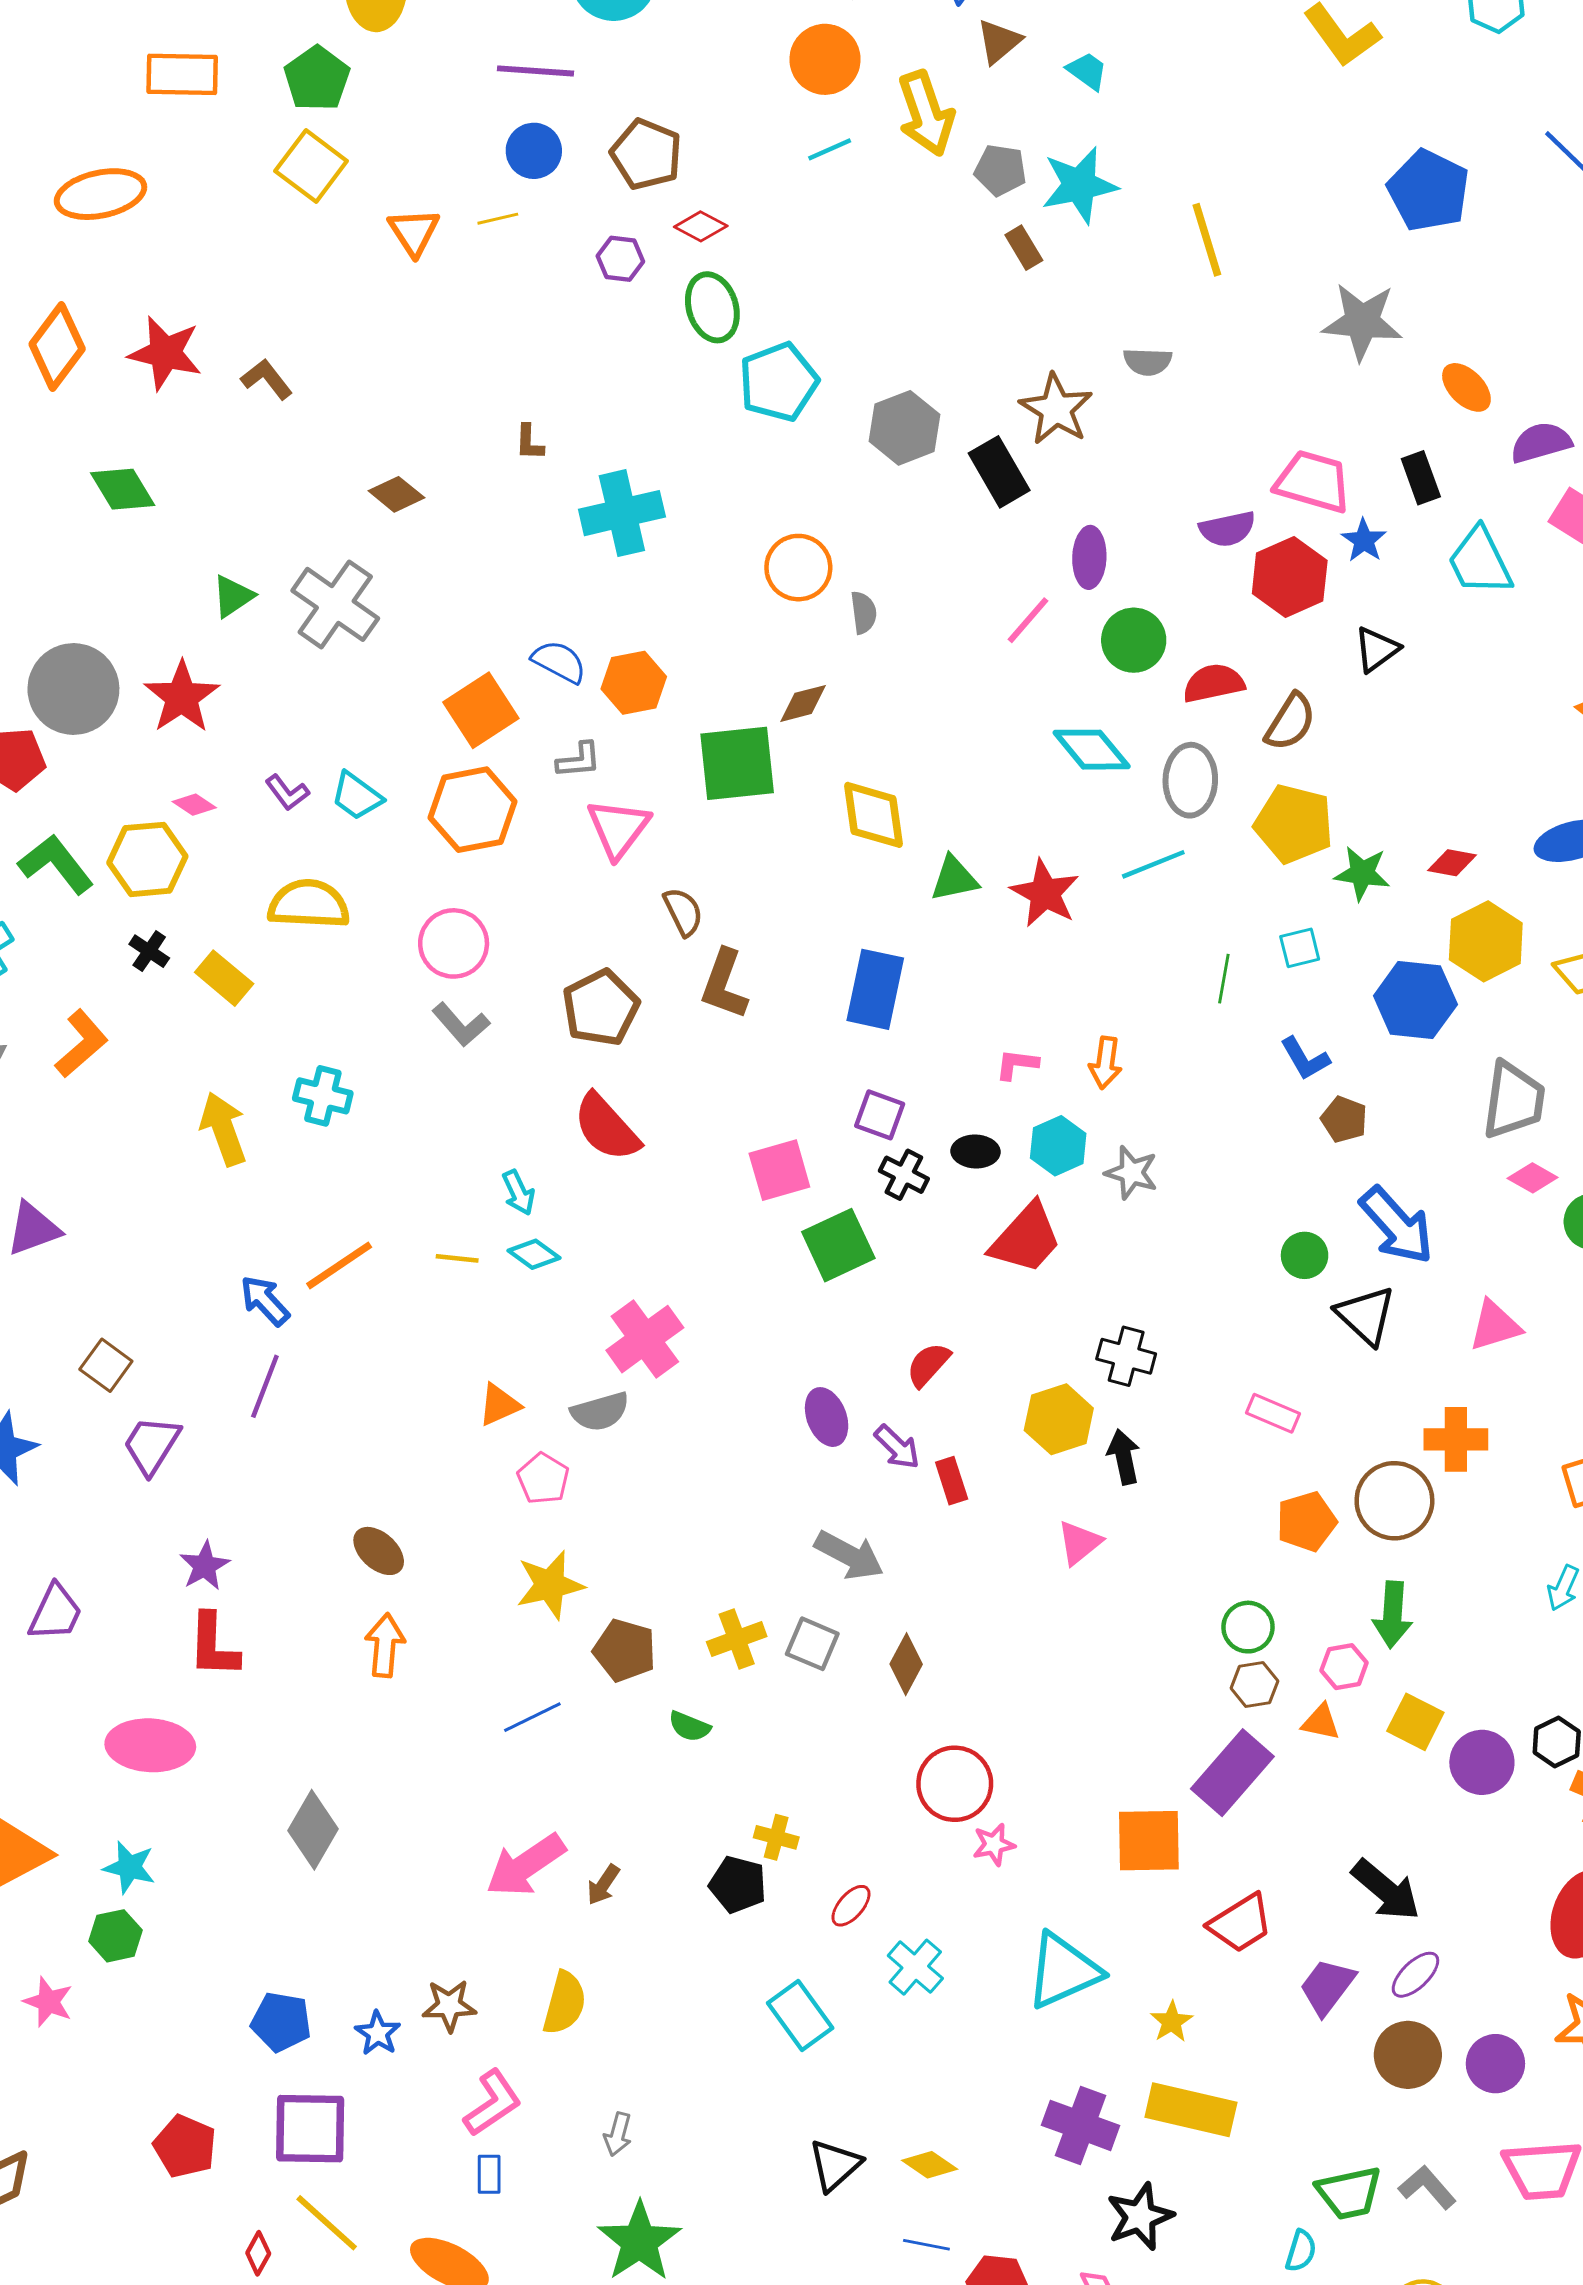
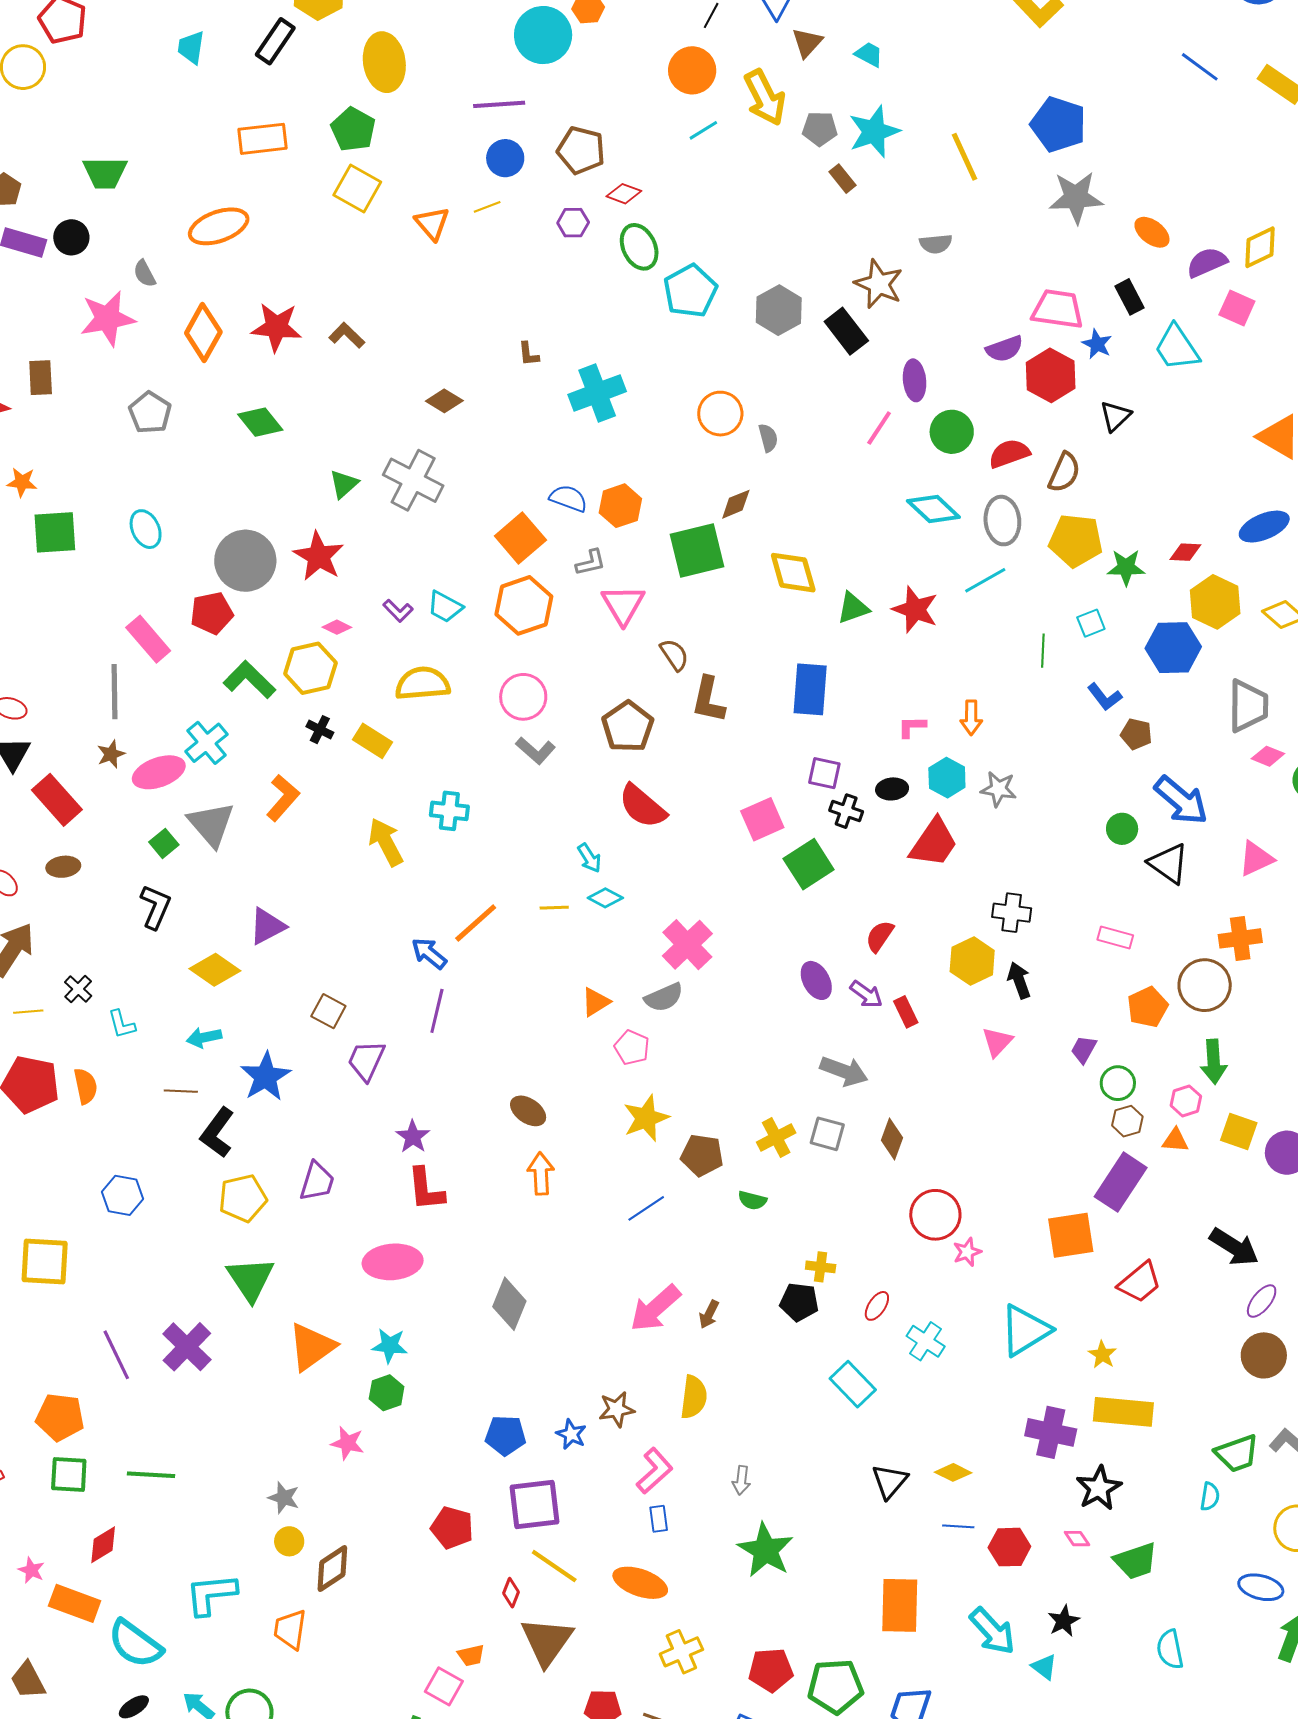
blue pentagon: (1429, 191) -> (1058, 124), moved
purple trapezoid: (1327, 1987) -> (1084, 1049), moved, size x0.7

